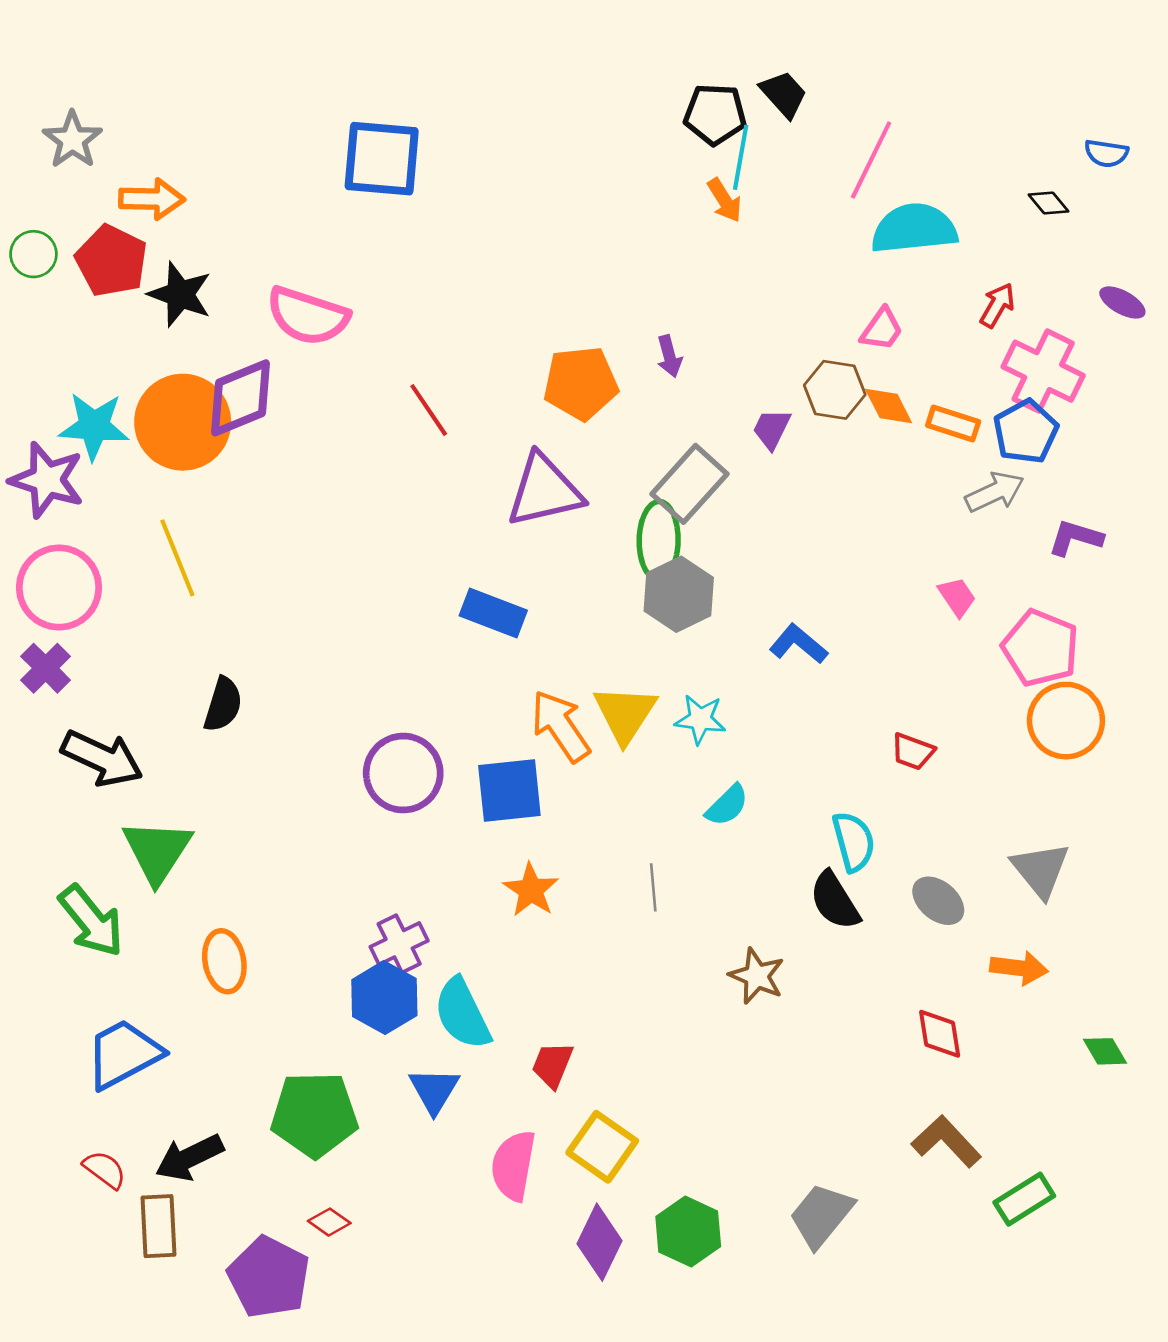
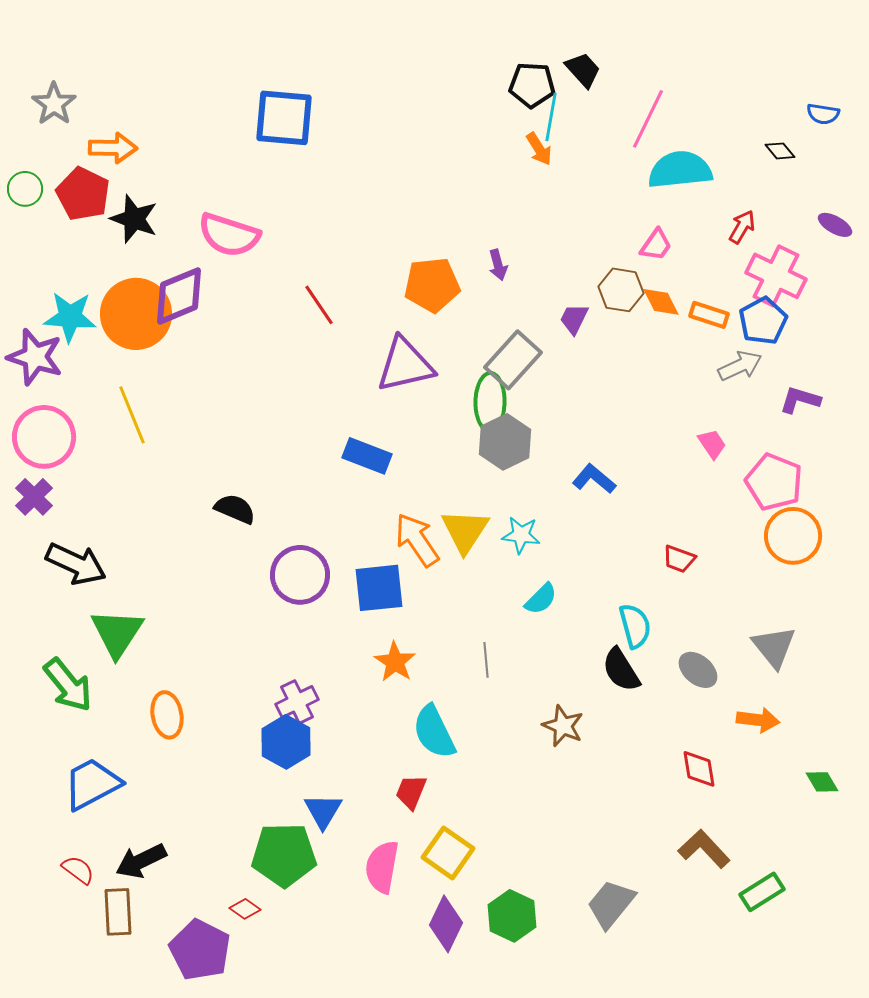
black semicircle: (223, 704) -> (235, 509), moved, turned -84
cyan semicircle: (462, 1014) -> (434, 732), moved
green pentagon: (314, 1115) -> (284, 855), moved

